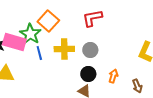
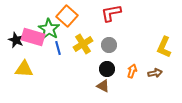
yellow cross: (64, 49) -> (83, 44), turned -30
brown arrow: (137, 86) -> (155, 73), moved, turned -80

